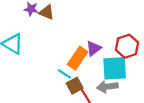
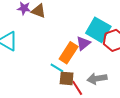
cyan square: (115, 68) -> (98, 30), moved, turned 35
brown square: (75, 86) -> (67, 78), turned 35

